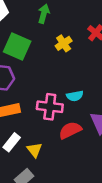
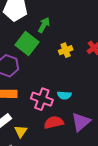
green arrow: (44, 14) -> (44, 25), moved

